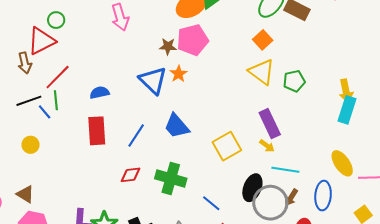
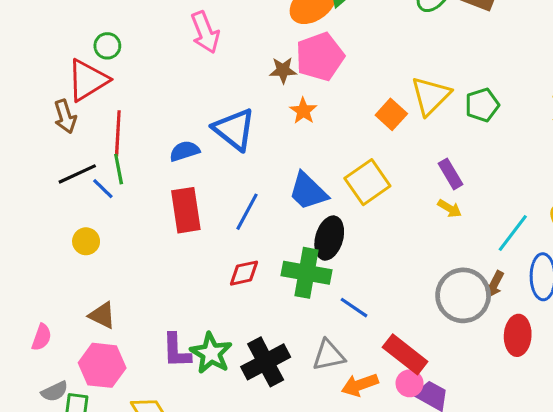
orange square: (263, 40) -> (391, 114), moved
yellow triangle: (262, 72) -> (431, 96), turned 44
red line: (58, 77) -> (118, 133), turned -36
blue triangle: (153, 80) -> (234, 129), moved
purple rectangle: (270, 124) -> (451, 174), size x0.7
yellow square: (227, 146) -> (367, 182), moved
cyan line: (285, 170) -> (513, 233), moved, turned -56
black ellipse: (252, 188) -> (329, 238), moved
brown triangle: (25, 194) -> (102, 315), moved
blue line: (211, 203) -> (354, 308), moved

